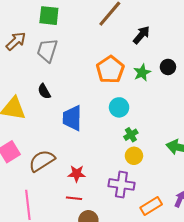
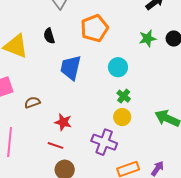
orange pentagon: (110, 70) -> (94, 28), moved
green cross: (131, 135) -> (124, 96), turned -32
brown semicircle: (42, 161) -> (32, 102), size x0.6

